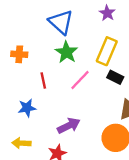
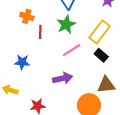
red line: (43, 81) -> (40, 32), moved
purple arrow: (69, 126) -> (63, 78), moved

